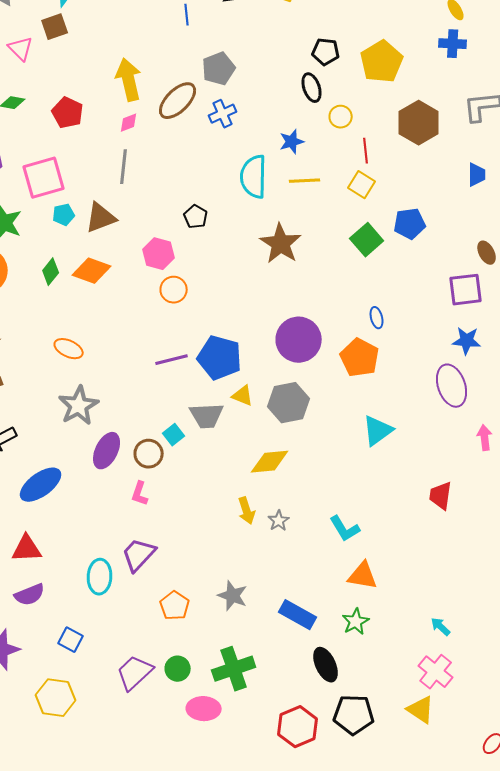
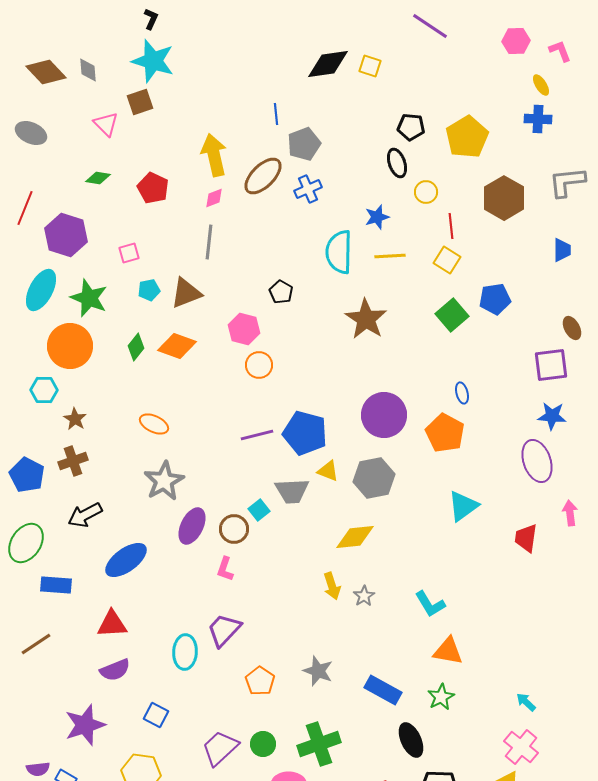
blue line: (187, 15) -> (276, 114), moved
pink square: (44, 178) -> (129, 253), size x0.5
red trapezoid: (441, 496) -> (526, 538), moved

